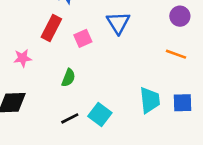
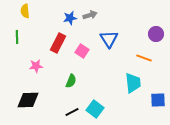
pink square: (83, 38) -> (82, 51), turned -32
orange line: (176, 54) -> (144, 58), moved
cyan trapezoid: (150, 100) -> (133, 83), moved

